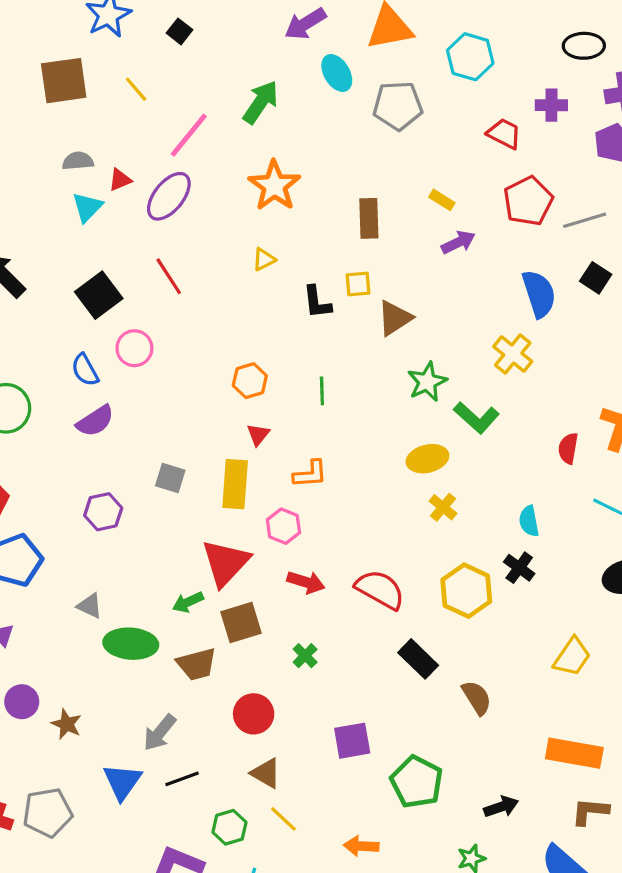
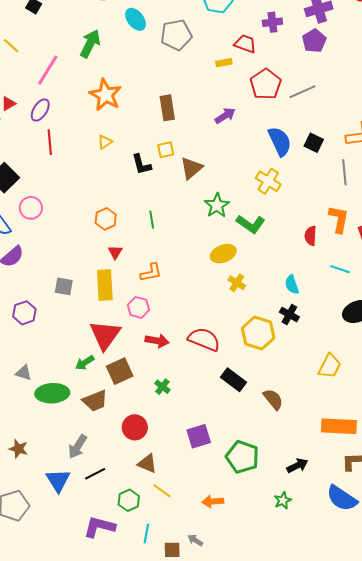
purple ellipse: (169, 196) -> (40, 110), size x0.7
yellow rectangle: (442, 200) -> (224, 63), moved, turned -35
red line: (169, 276) -> (50, 142), moved, turned 35
black square: (596, 278) -> (314, 143), moved

